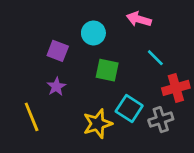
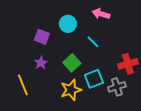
cyan line: (155, 58) -> (93, 42), moved
green square: (107, 70) -> (72, 63), moved, turned 36
cyan square: (129, 109) -> (94, 79), turned 36

